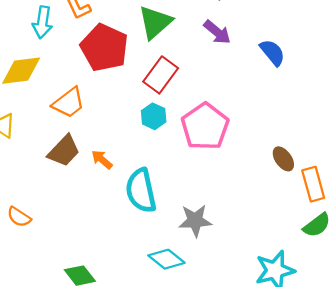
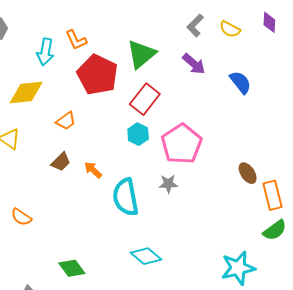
orange trapezoid: (69, 103) -> (66, 121), size x0.7
brown trapezoid: (64, 151) -> (61, 162), size x0.7
gray star: (195, 221) -> (168, 184), moved, size x0.7

